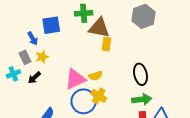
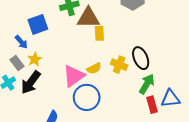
black arrow: (34, 78) -> (31, 82), size x1.6
yellow cross: (99, 96) -> (119, 65), moved
green arrow: (142, 99) -> (147, 84), turned -42

